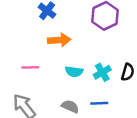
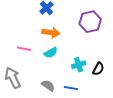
cyan semicircle: (74, 72) -> (51, 53), moved, turned -48

